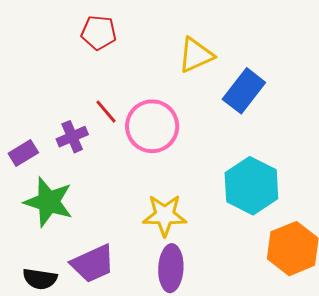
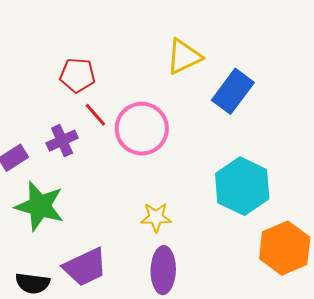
red pentagon: (99, 33) -> (77, 75), moved
yellow star: (165, 215) -> (156, 217), size x0.7

